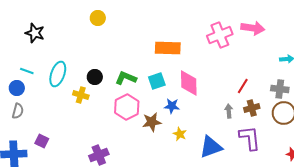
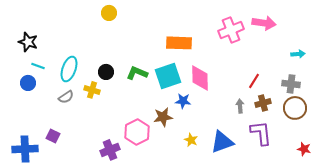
black star: (35, 33) -> (28, 42), moved
cyan square: (157, 81) -> (168, 76), size x1.5
pink hexagon: (127, 107) -> (137, 132), moved
gray semicircle: (18, 111) -> (66, 97), moved, turned 42
yellow star: (180, 134) -> (191, 140), moved

